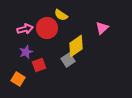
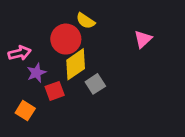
pink arrow: (25, 29) -> (20, 53), moved
yellow diamond: (76, 46) -> (76, 64), moved

